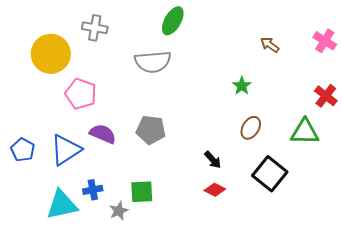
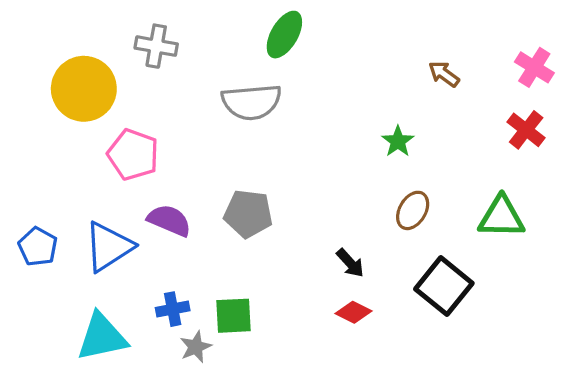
red cross: (326, 96) -> (526, 130), moved
blue cross: (93, 190) -> (173, 309), moved

